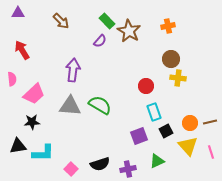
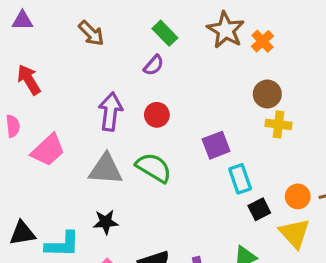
orange cross: (168, 26) -> (263, 41), turned -32
brown star: (129, 31) -> (226, 30), moved
red circle: (146, 86) -> (157, 115), moved
black star: (32, 122) -> (106, 222), moved
purple square: (139, 136) -> (216, 145), moved

